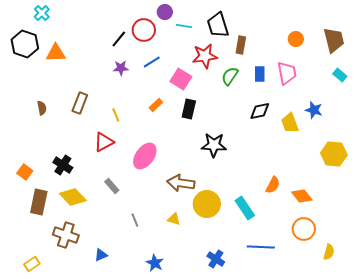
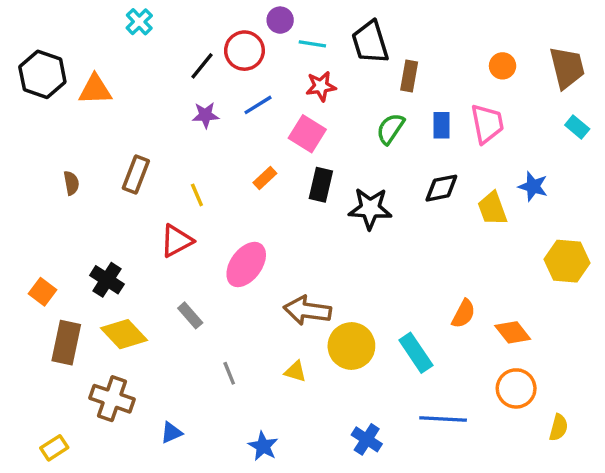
cyan cross: (42, 13) -> (139, 22), moved
red star: (205, 56) -> (321, 86), moved, size x0.7
black star: (214, 145) -> (370, 208), moved

